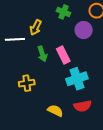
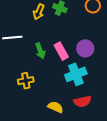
yellow arrow: (36, 28) -> (39, 12), moved
purple circle: (84, 30) -> (85, 48), moved

